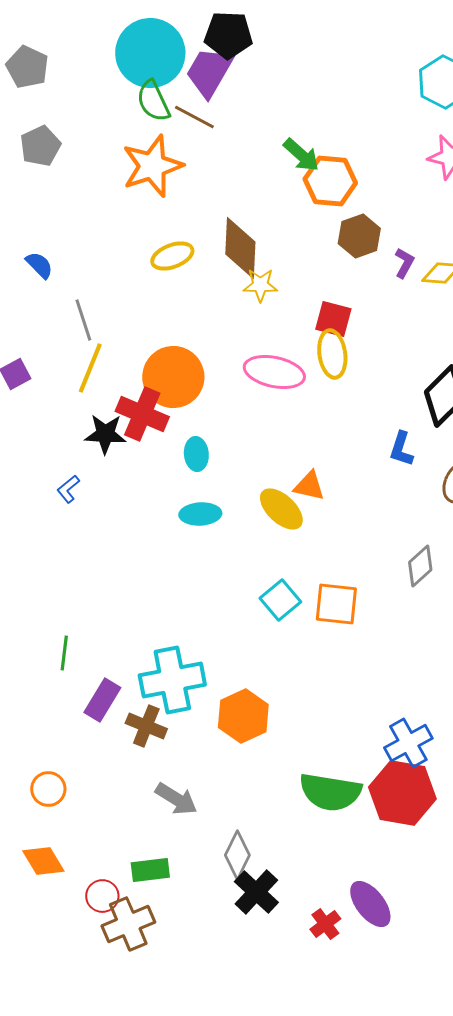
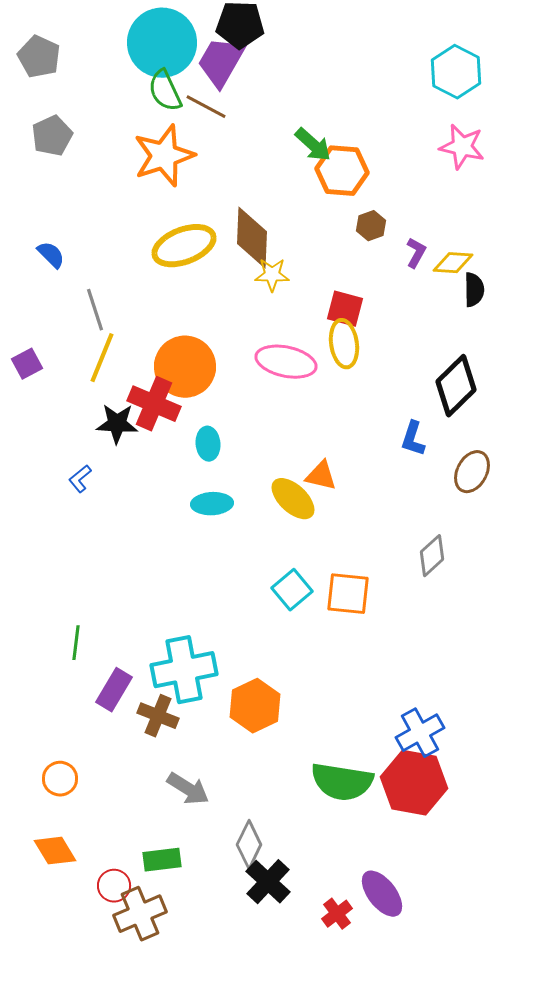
brown hexagon: (359, 236) -> (371, 226), size x0.7
yellow ellipse: (172, 256) -> (184, 246), size x1.5

